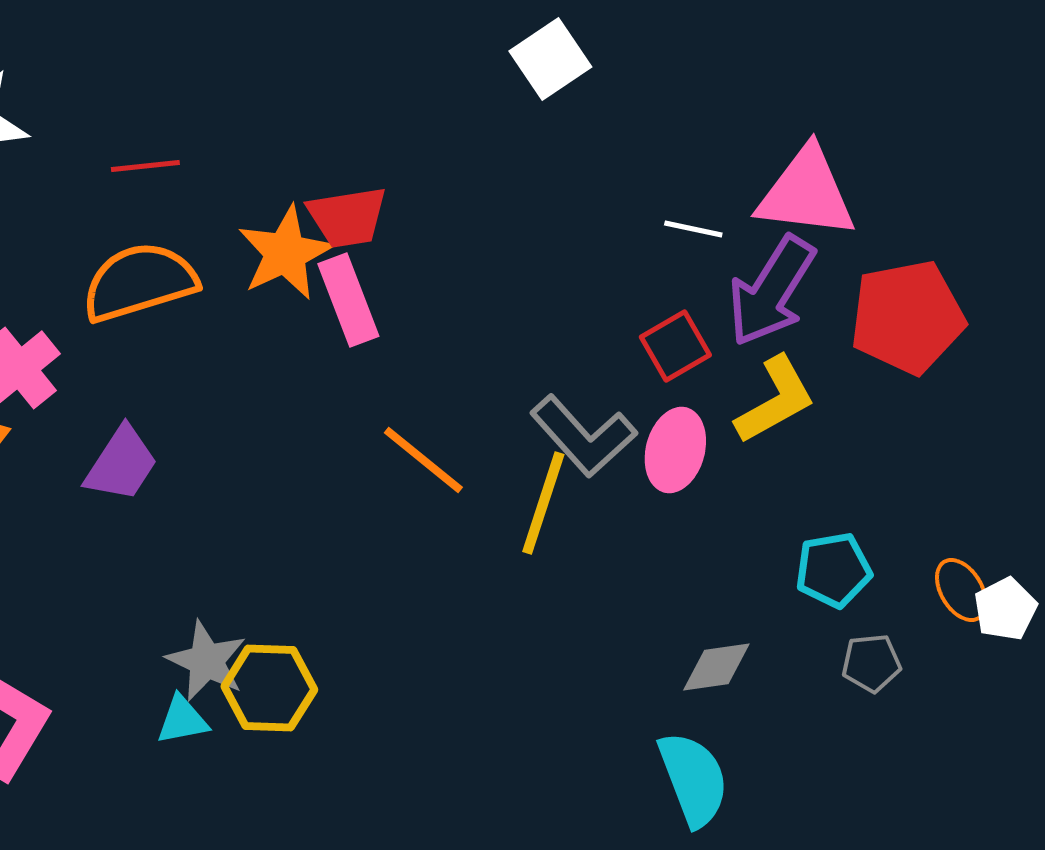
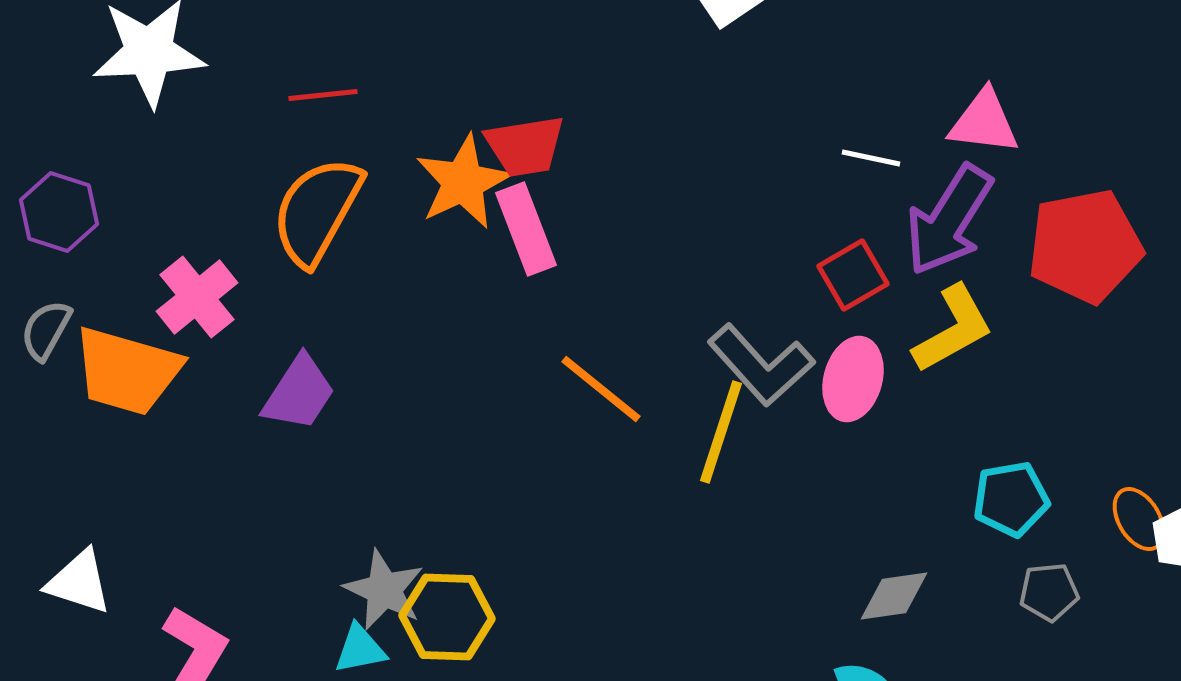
pink triangle: (806, 193) -> (984, 122), size x0.7
orange semicircle: (139, 282) -> (317, 211), turned -44

